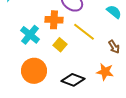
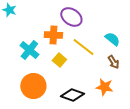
cyan semicircle: (114, 12) -> (112, 39), moved

